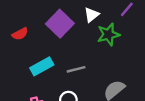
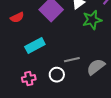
gray line: (76, 69) -> (72, 60), moved

